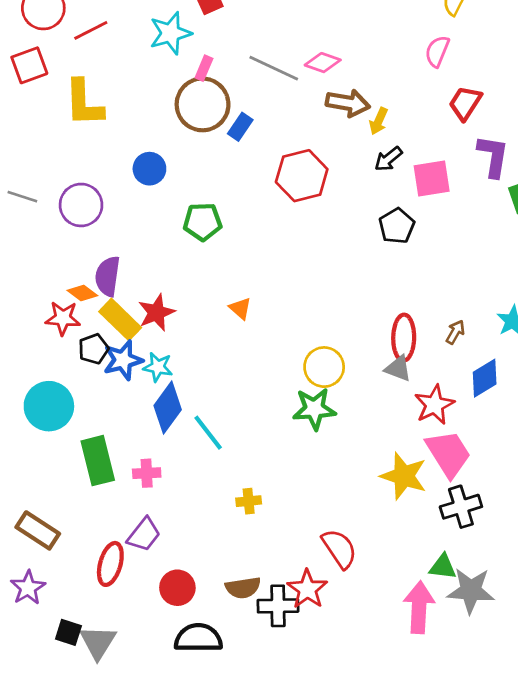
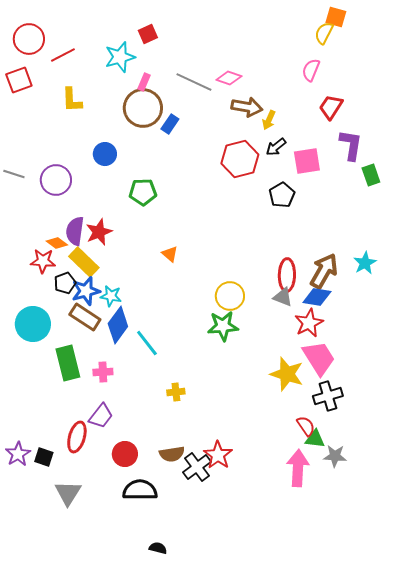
yellow L-shape: (84, 103) -> (72, 100), moved, size x0.7
red hexagon: (302, 176) -> (240, 159), moved
red star: (156, 313) -> (99, 232), moved
brown arrow: (455, 332) -> (324, 271), size x2.0
blue diamond: (485, 378) -> (317, 297), moved, turned 40
brown rectangle: (38, 530) -> (85, 317), moved
red semicircle: (339, 549) -> (306, 426), moved, size x0.7
gray star: (471, 591) -> (335, 456), size x0.7
black cross: (278, 606) -> (197, 467), turned -36
black square: (68, 632) -> (44, 457), moved

